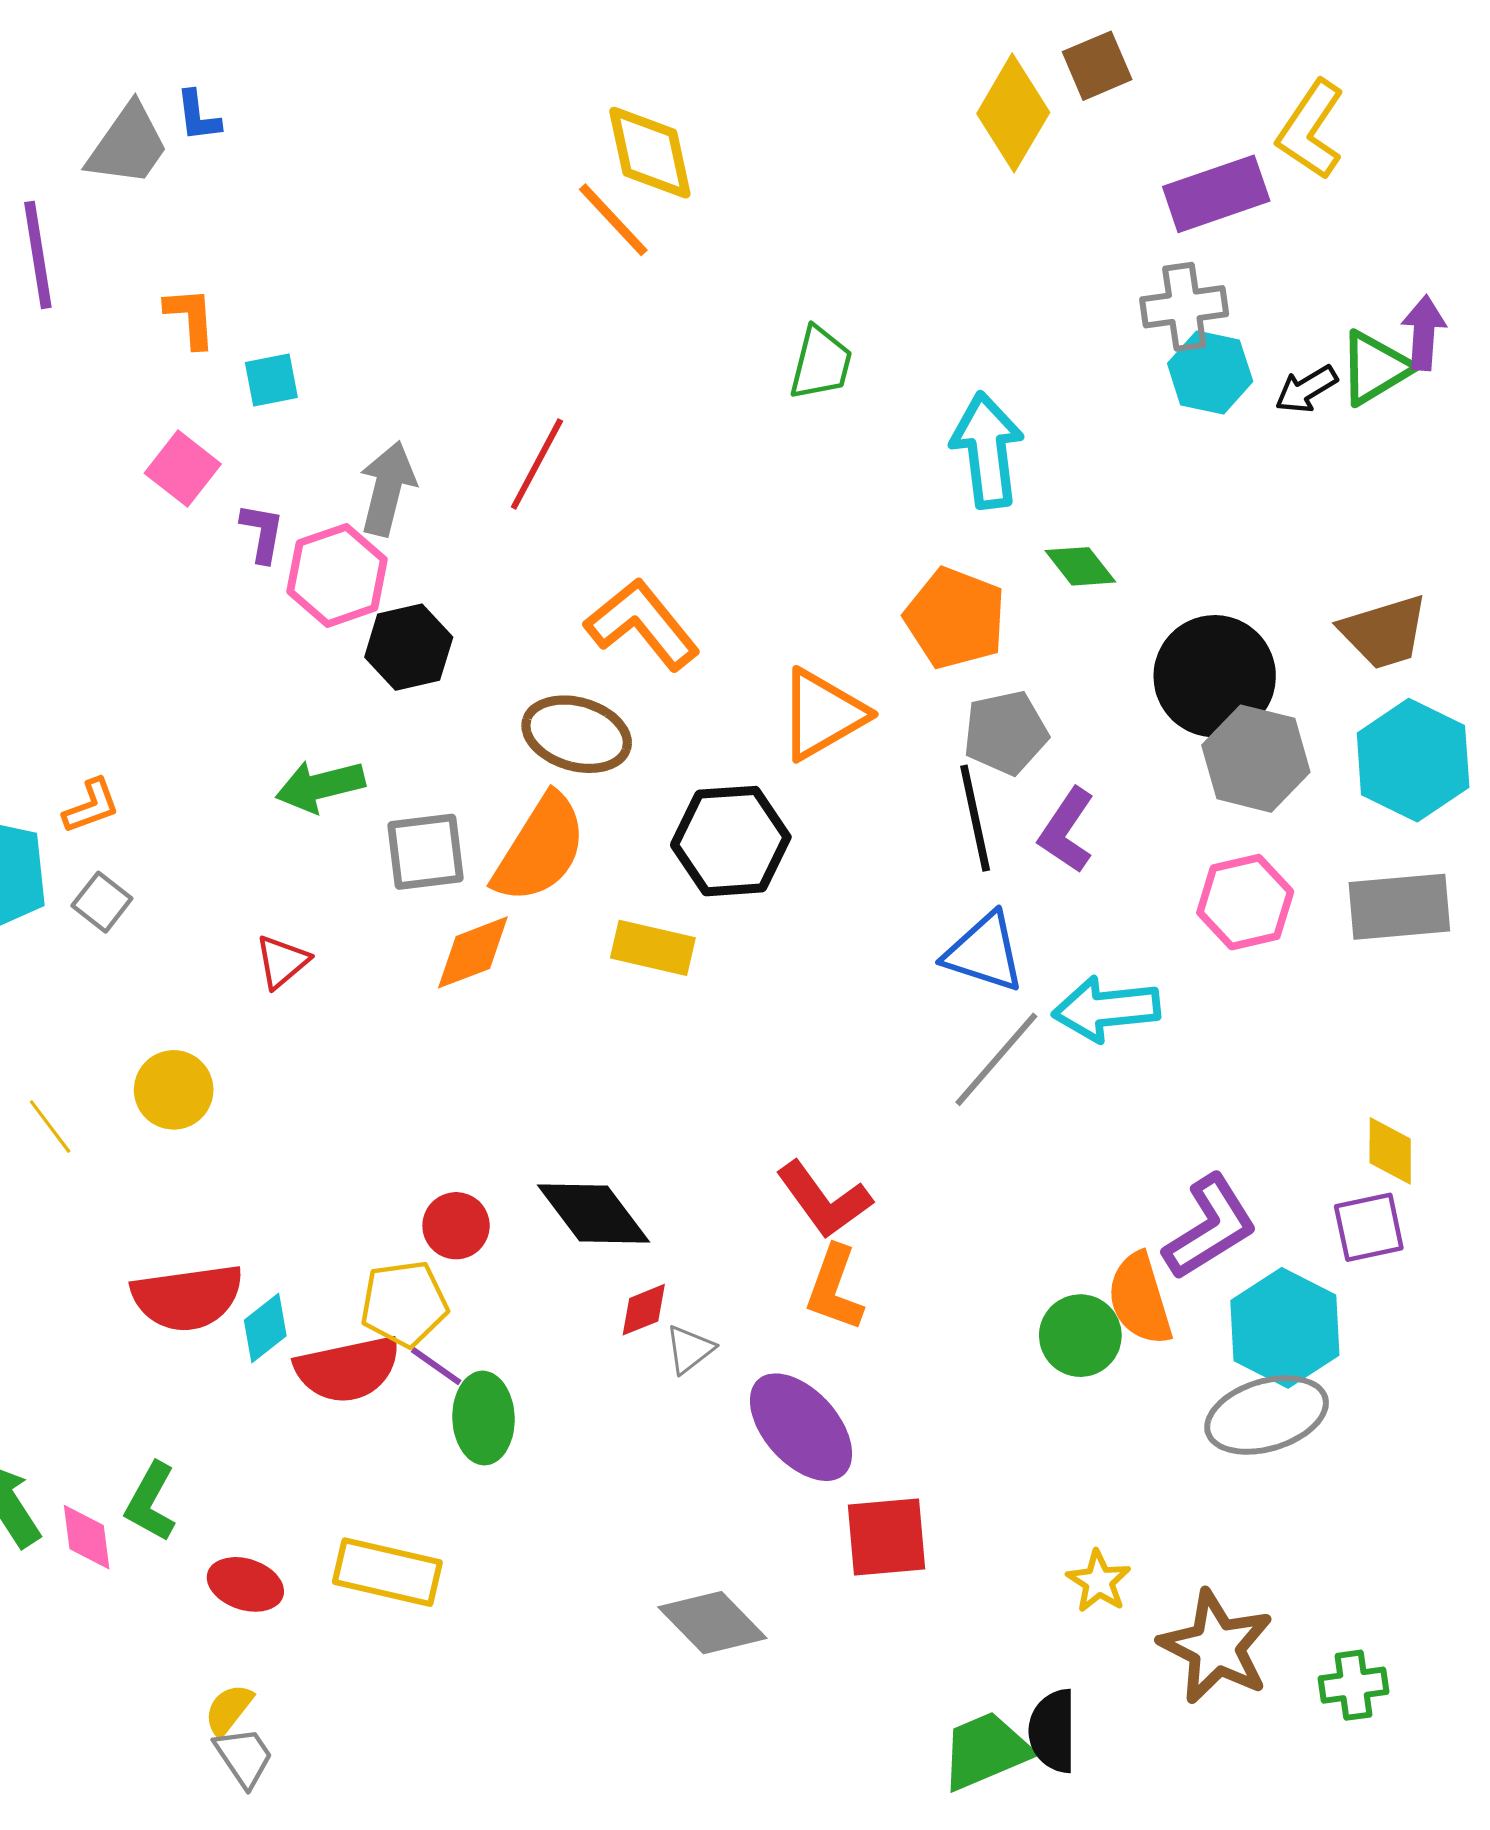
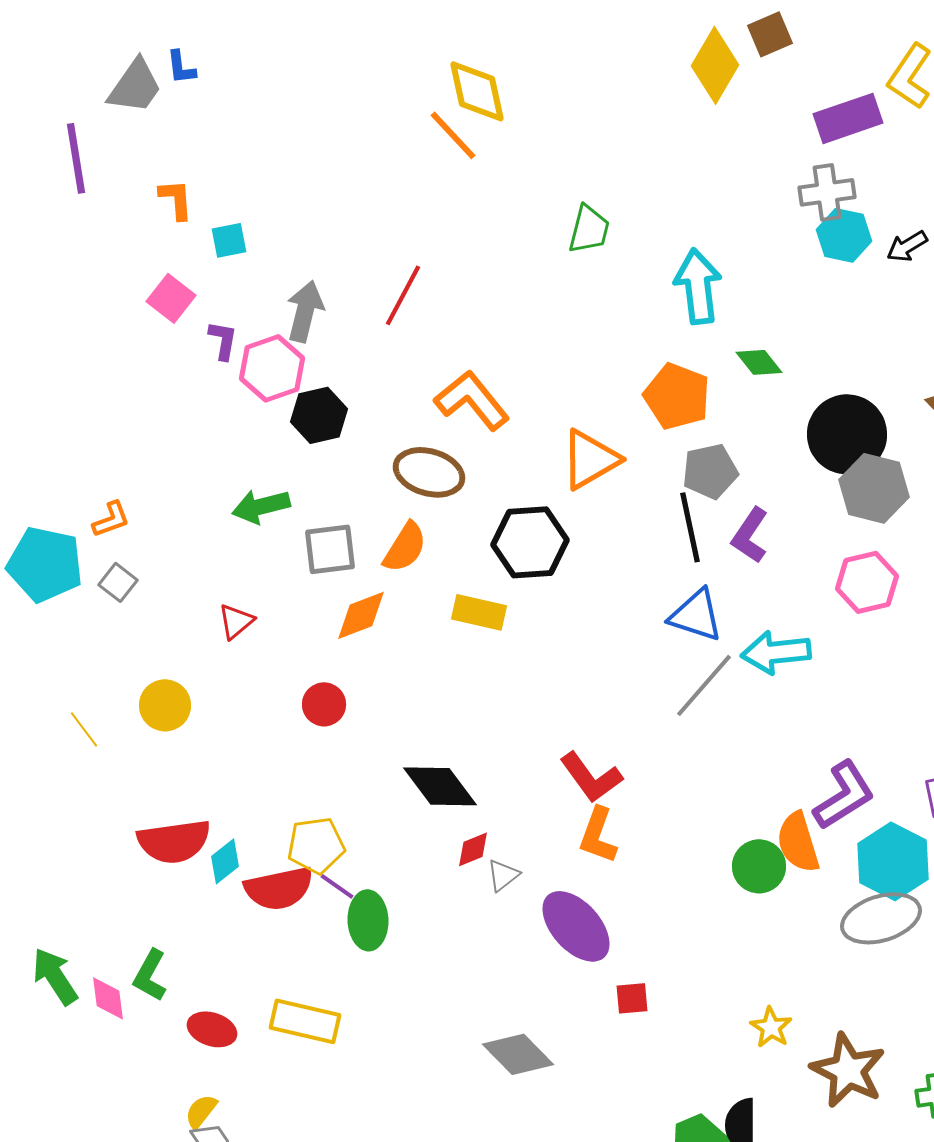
orange semicircle: (540, 849) -> (405, 547), size x0.7
red circle: (456, 1226) -> (324, 704), moved
red square: (886, 1537) -> (632, 998), size x0.6

